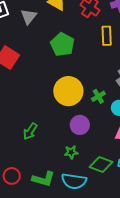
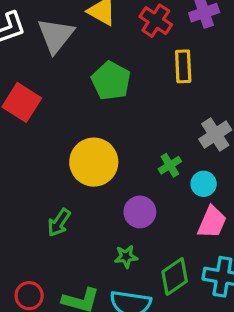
gray triangle: (29, 17) -> (56, 35), size x1.4
yellow circle: (68, 91) -> (94, 162), moved
green diamond: (101, 165) -> (175, 276), turned -55

